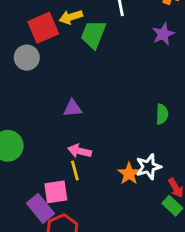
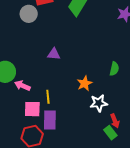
pink arrow: (80, 151) -> (22, 86), moved
orange star: (129, 174) -> (85, 83), moved
purple rectangle: (41, 208) -> (50, 120), moved, turned 30

